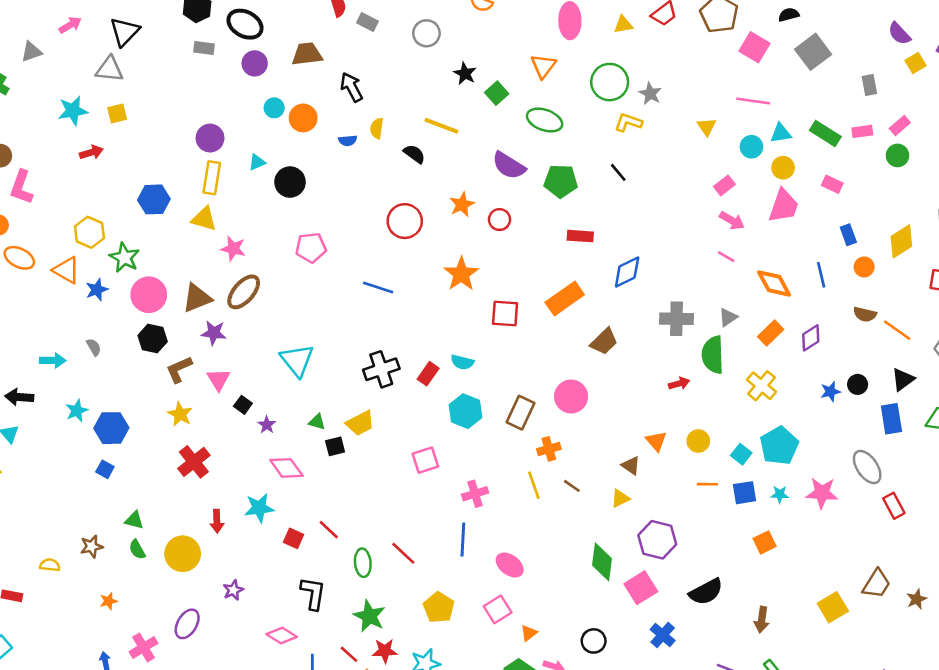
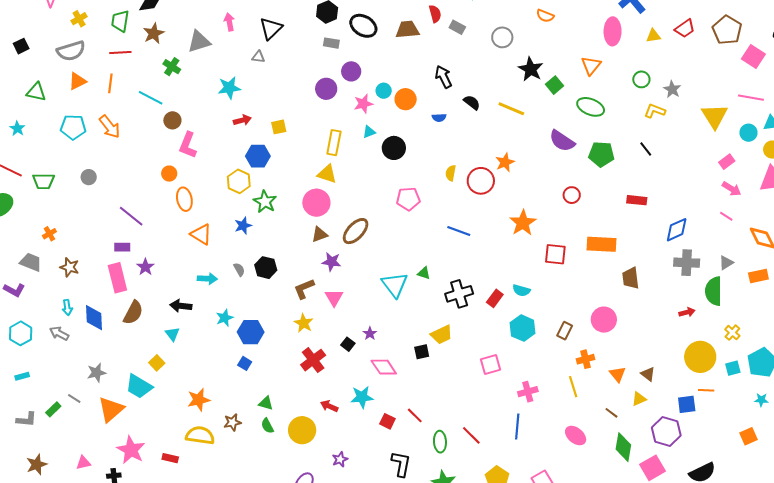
pink arrow: (70, 25) -> (229, 22), turned -72
gray triangle: (31, 52) -> (199, 42), size x1.4
brown trapezoid: (307, 54) -> (407, 30), moved
purple circle: (255, 63) -> (351, 71), moved
gray triangle: (109, 69) -> (258, 57), size x0.6
black star: (465, 73) -> (531, 69), size x1.4
green circle: (610, 82) -> (641, 79), size x0.6
yellow square: (117, 114) -> (279, 127), moved
yellow triangle: (707, 127) -> (715, 116), size x1.8
yellow semicircle: (377, 128) -> (451, 173), moved
purple circle: (210, 138) -> (326, 89), moved
black semicircle: (414, 154) -> (472, 102), moved
blue hexagon: (154, 199) -> (258, 156), moved
orange star: (462, 204) -> (505, 162), moved
red circle: (500, 220) -> (572, 195), moved
red rectangle: (580, 236) -> (637, 200), moved
pink star: (233, 249) -> (363, 104), moved, turned -30
orange ellipse: (19, 258) -> (184, 199), turned 50
orange triangle: (66, 270) -> (201, 234), moved
blue diamond: (627, 272) -> (677, 230), moved
pink circle: (149, 295) -> (316, 203), moved
brown triangle: (197, 298) -> (320, 235), size x0.7
orange rectangle: (565, 299) -> (601, 244), turned 36
orange rectangle: (771, 333) -> (758, 276), turned 30
black hexagon: (153, 339) -> (266, 268), moved
brown trapezoid: (604, 341) -> (631, 278), turned 125
yellow cross: (762, 386) -> (732, 333), moved, size x0.7
black square: (243, 405) -> (348, 344), moved
brown rectangle: (520, 413) -> (565, 331), size x0.7
green triangle: (317, 422) -> (424, 273), moved
orange triangle: (656, 441) -> (618, 374), moved
yellow circle: (698, 441) -> (700, 357), size x1.8
cyan square: (741, 454) -> (733, 368), turned 35
brown line: (572, 486) -> (611, 413), moved
blue square: (744, 493) -> (687, 404), moved
red arrow: (217, 521) -> (329, 406), turned 114
yellow semicircle: (50, 565) -> (200, 435), size x1.8
pink ellipse: (510, 565) -> (576, 436), moved
orange star: (108, 601) -> (199, 400), moved, size x1.6

